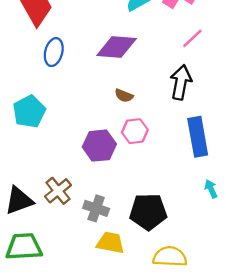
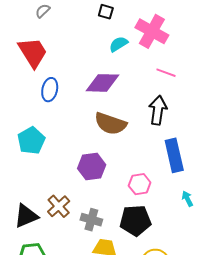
pink line: (192, 38) -> (166, 73), turned 66
brown semicircle: (124, 96) -> (110, 124), size x2.0
pink hexagon: (135, 131) -> (140, 184), moved

